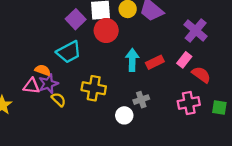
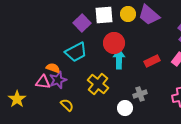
red circle: (106, 31) -> (114, 43), moved
cyan arrow: (132, 60) -> (119, 59), moved
yellow cross: (94, 88) -> (98, 84), turned 30
yellow semicircle: (59, 100) -> (67, 105), moved

